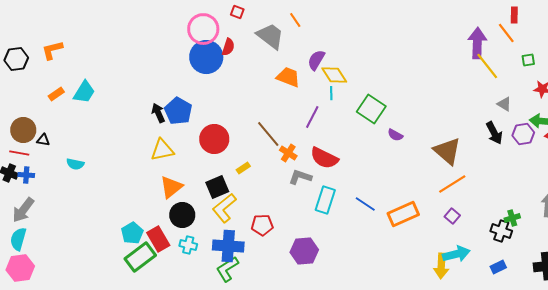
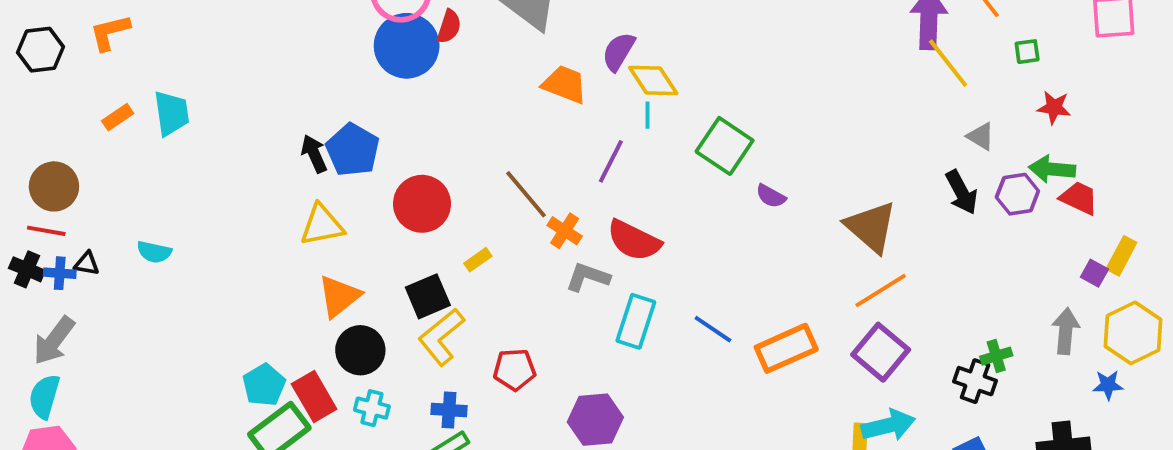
cyan trapezoid: (84, 92) -> (172, 113), turned -40
black triangle: (43, 140) -> (87, 264), moved
purple square: (452, 216) -> (881, 352), size x1.8
blue cross: (228, 246) -> (449, 410), size x0.6

